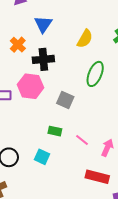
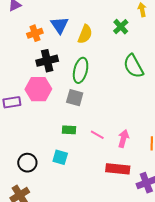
blue triangle: (43, 24) -> (60, 25), moved
orange cross: (18, 45) -> (35, 33), moved, turned 35
green ellipse: (95, 74) -> (81, 70), moved

